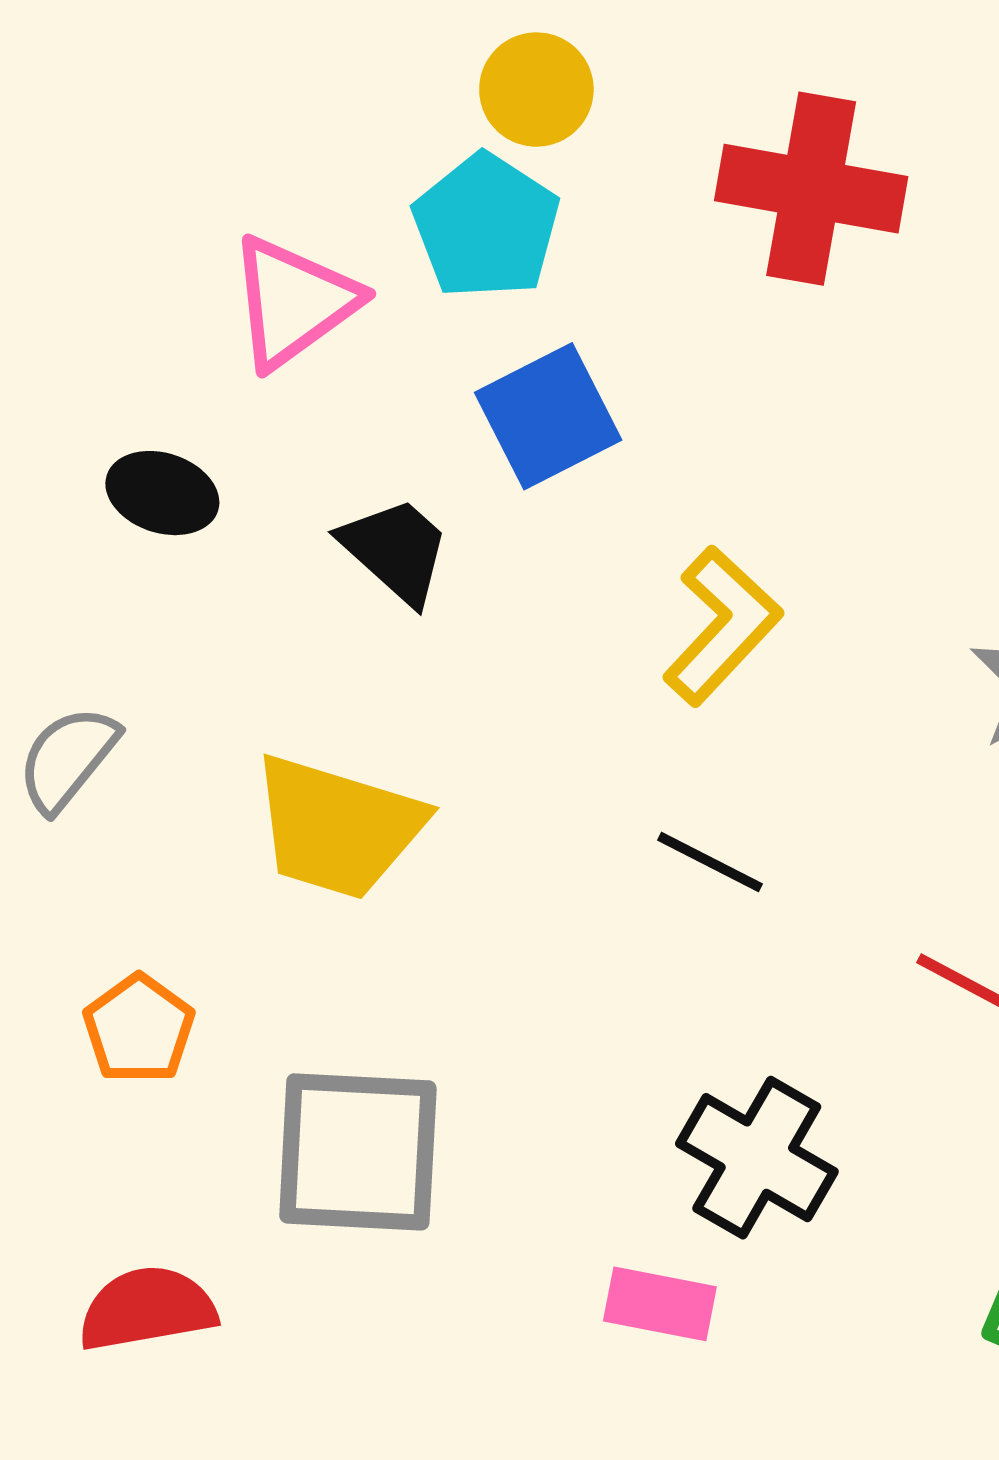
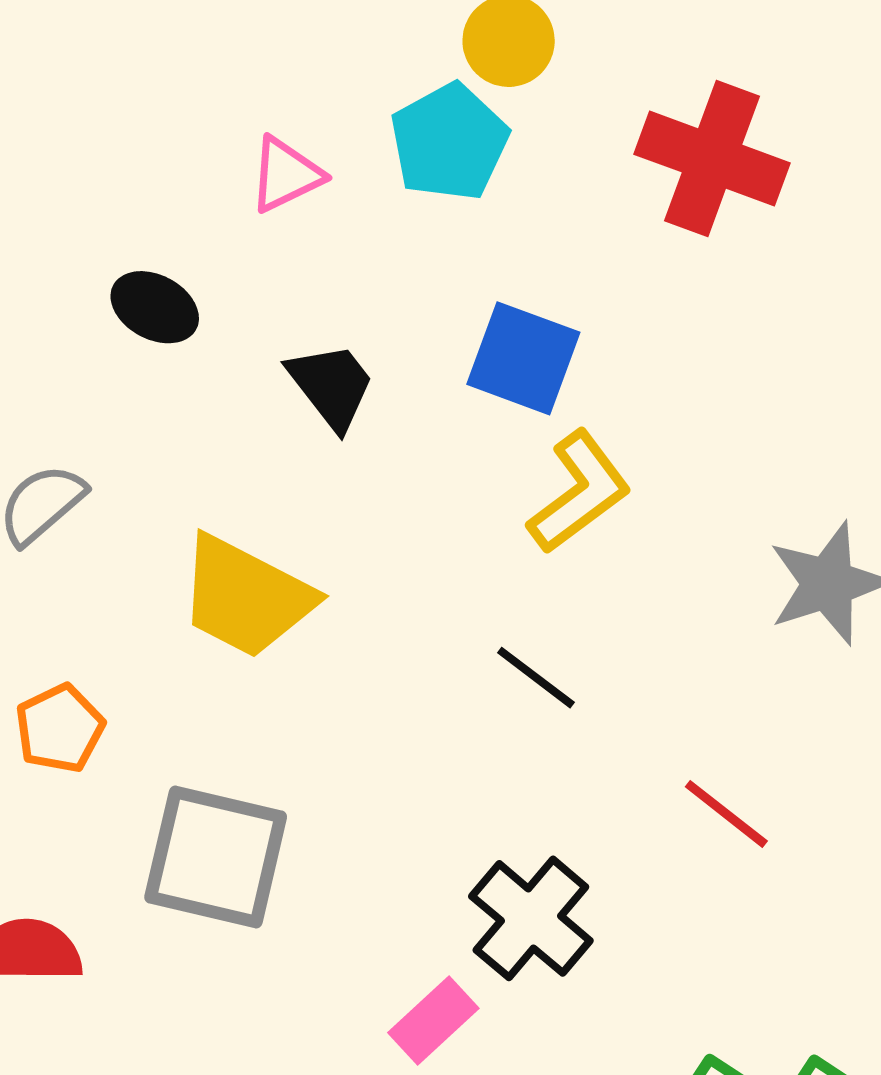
pink triangle: (293, 302) -> (286, 175), size x0.7
blue square: (548, 416) -> (523, 358), moved, turned 37
pink rectangle: (660, 1304) -> (433, 1020), turned -64

